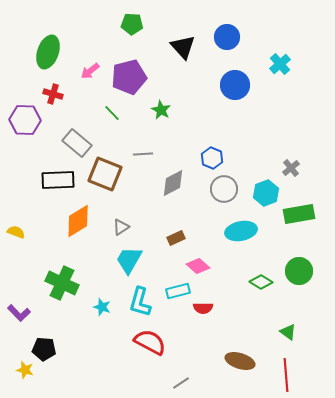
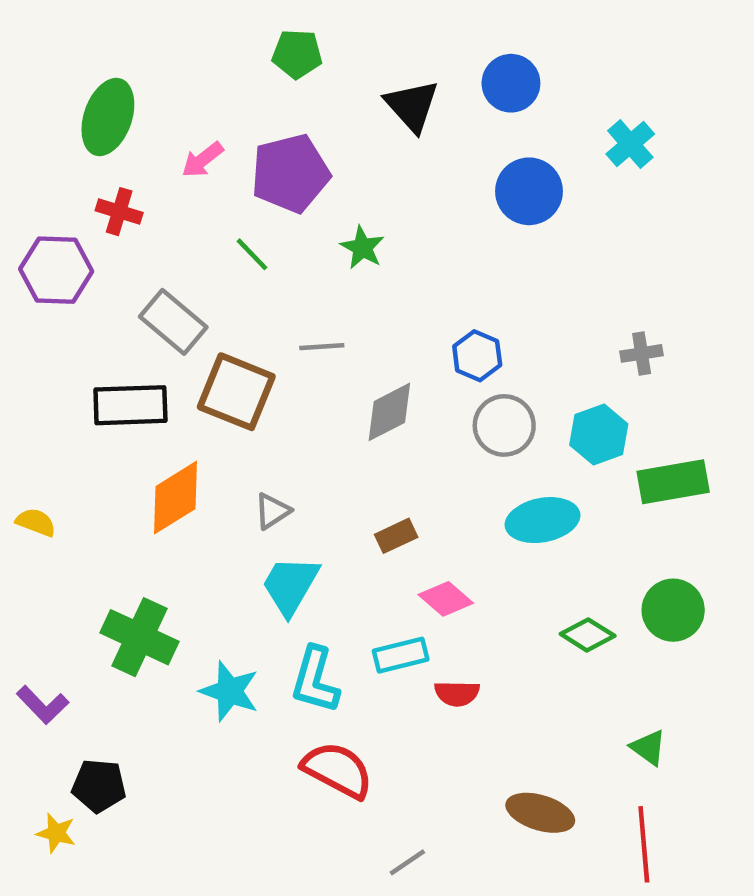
gray cross: (291, 168) -> (642, 353), moved, turned 30
cyan star: (102, 307) -> (230, 691), size x1.5

